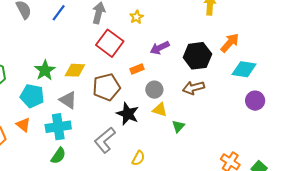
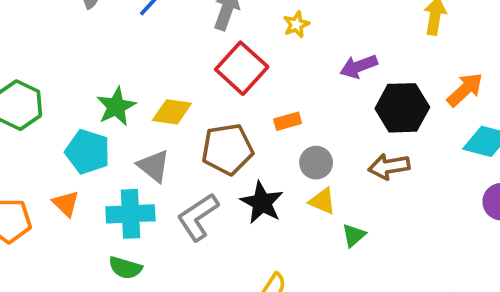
purple arrow: (160, 48) -> (359, 66), moved
gray L-shape: (105, 140) -> (198, 217), moved
green semicircle: (58, 156) -> (125, 268), turned 66

